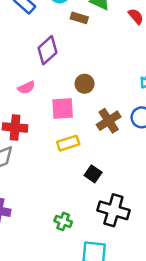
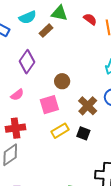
brown rectangle: (79, 18) -> (46, 31), turned -48
black square: (93, 174) -> (83, 133), moved

